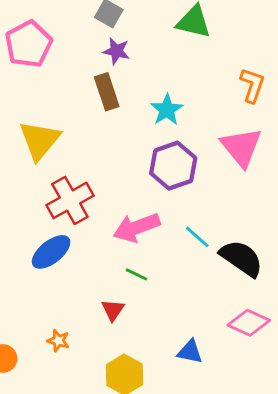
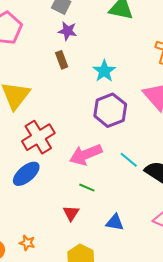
brown rectangle: (107, 92) -> (62, 60), size x0.7
orange star: (58, 341) -> (27, 243), moved
blue triangle: (190, 352) -> (115, 222), moved

